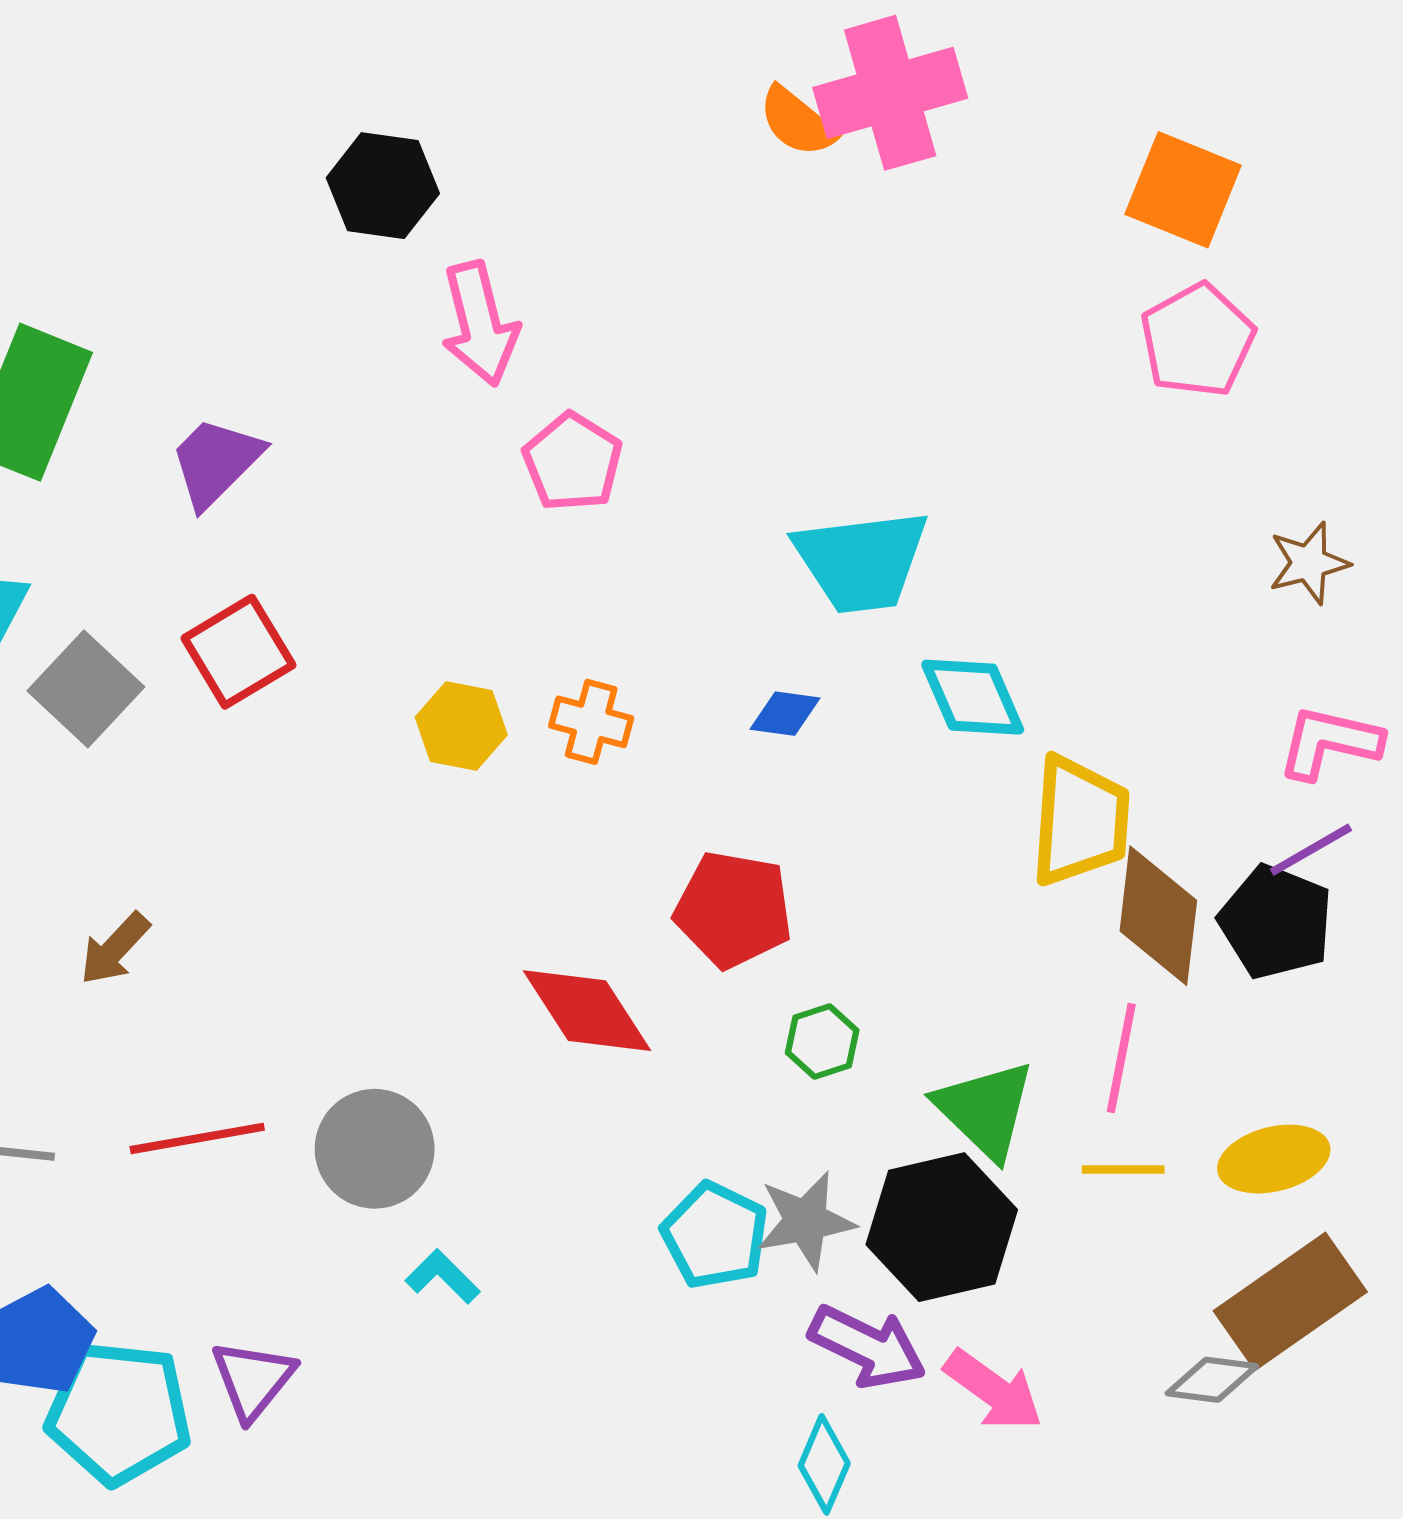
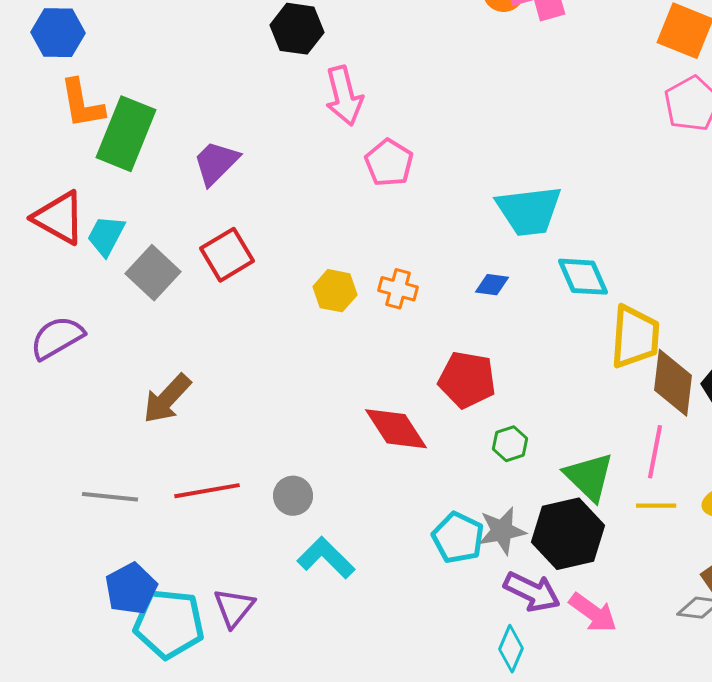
brown arrow: (115, 949) -> (167, 399), size x1.4
gray circle: (375, 1149) -> (293, 496), size x0.7
cyan L-shape: (443, 1277) -> (326, 558), size x1.6

